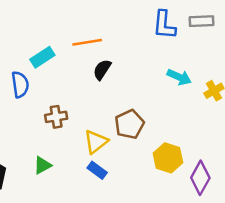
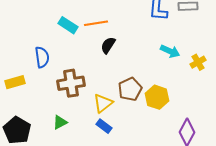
cyan rectangle: (42, 57) -> (68, 25), moved, turned 66
brown cross: (56, 117) -> (71, 83), size x1.5
yellow hexagon: (168, 158) -> (157, 97), moved

